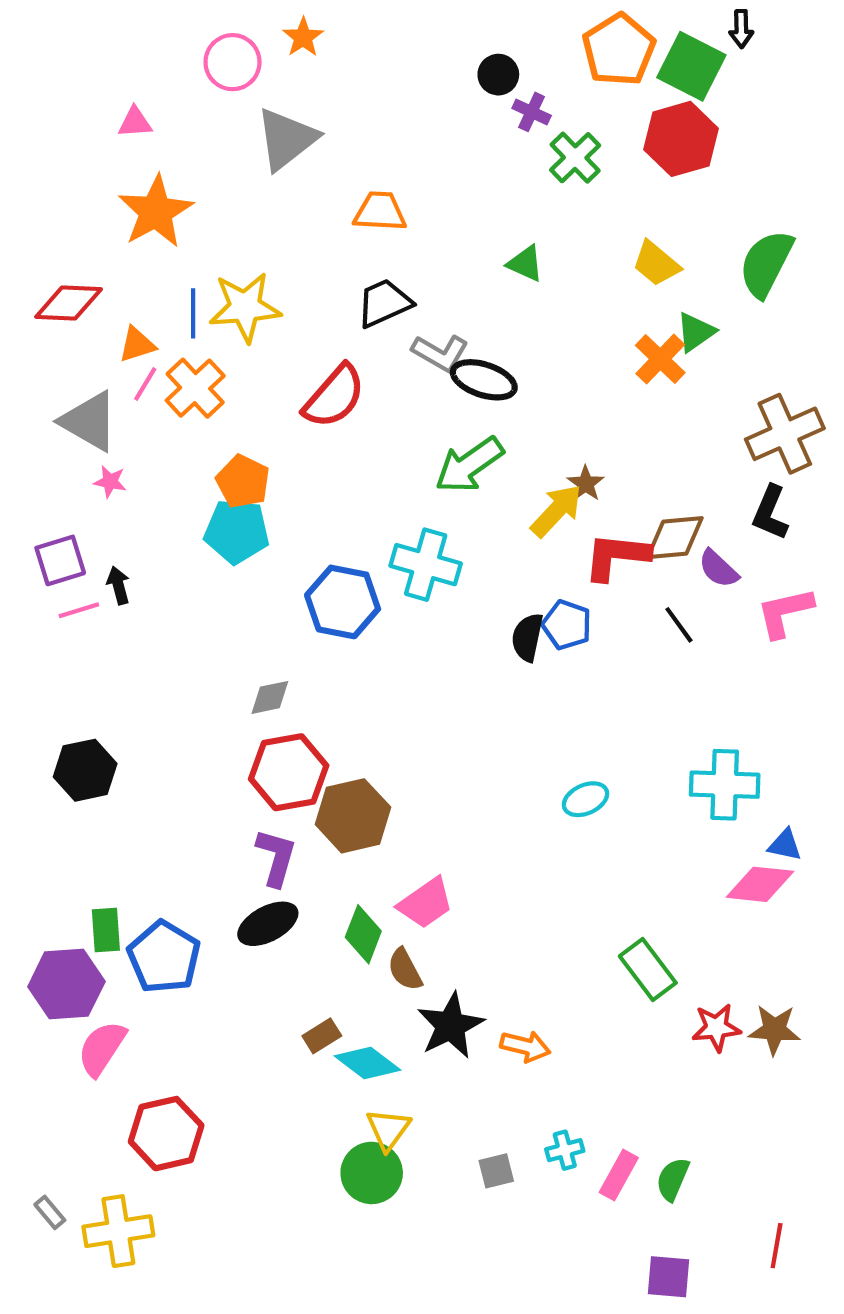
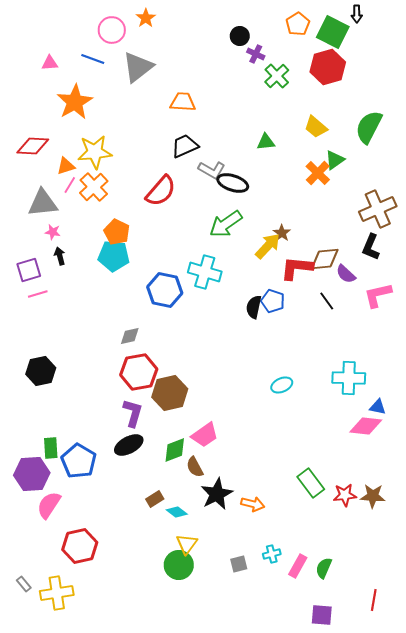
orange pentagon: (619, 50) -> (298, 24), size x0.7
pink triangle: (135, 122) -> (50, 63), moved
green triangle: (525, 264) -> (266, 142), moved, turned -30
yellow star: (245, 307) -> (95, 152), moved
blue line: (193, 313) -> (93, 59), moved, turned -70
gray triangle: (89, 421) -> (43, 203), turned -36
black arrow: (118, 585) -> (60, 256), moved
green diamond: (363, 934) -> (175, 450), turned 48
green rectangle: (648, 969) -> (311, 483), moved
cyan diamond: (367, 1063) -> (177, 512), size x0.7

